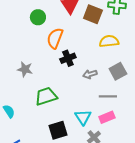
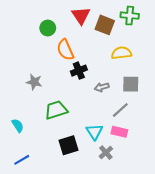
orange semicircle: (55, 38) -> (65, 50), turned -45
gray square: (118, 71) -> (131, 84), turned 30
gray line: (108, 96) -> (120, 110), turned -42
pink rectangle: (107, 117) -> (119, 132), turned 35

